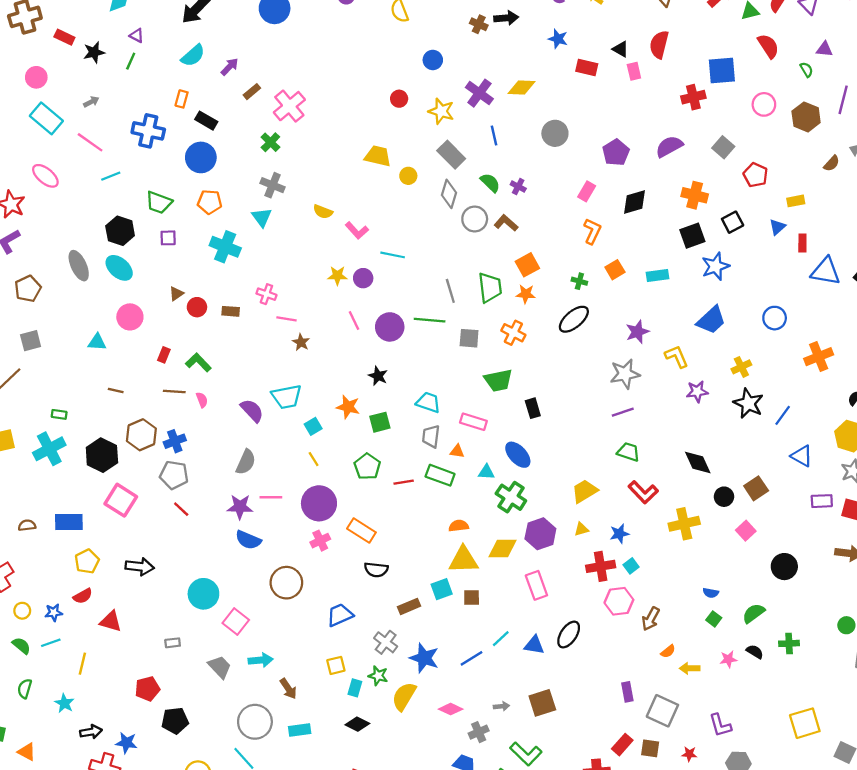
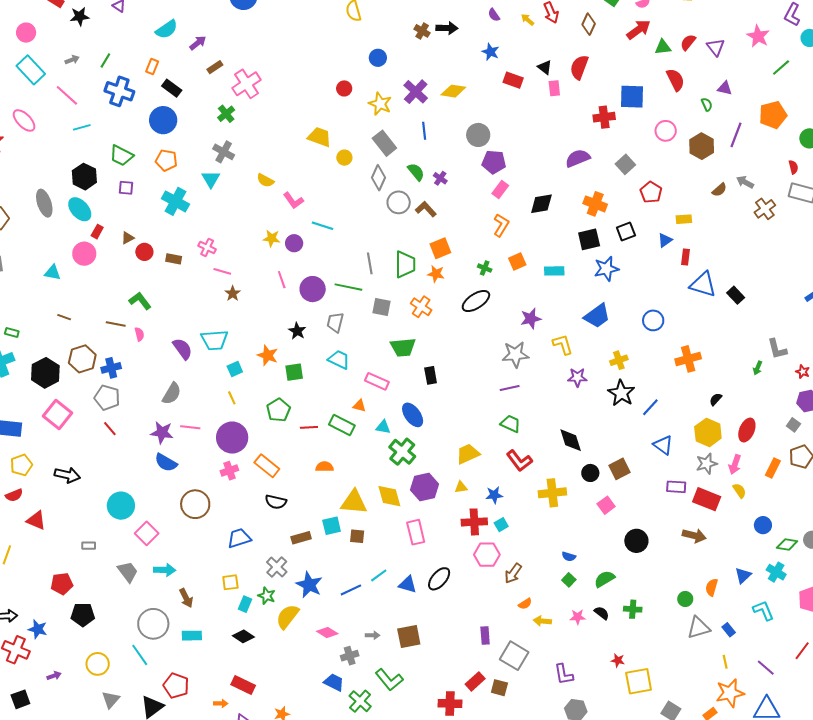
green line: (131, 61) -> (105, 60), moved
purple pentagon: (616, 153) -> (494, 162), moved, turned 30
red rectangle: (164, 355) -> (97, 232), moved
gray trapezoid: (431, 436) -> (335, 322), moved
orange semicircle: (459, 526) -> (325, 467), moved
yellow diamond: (502, 549) -> (389, 496), turned 68
red star: (689, 754) -> (618, 660), moved

